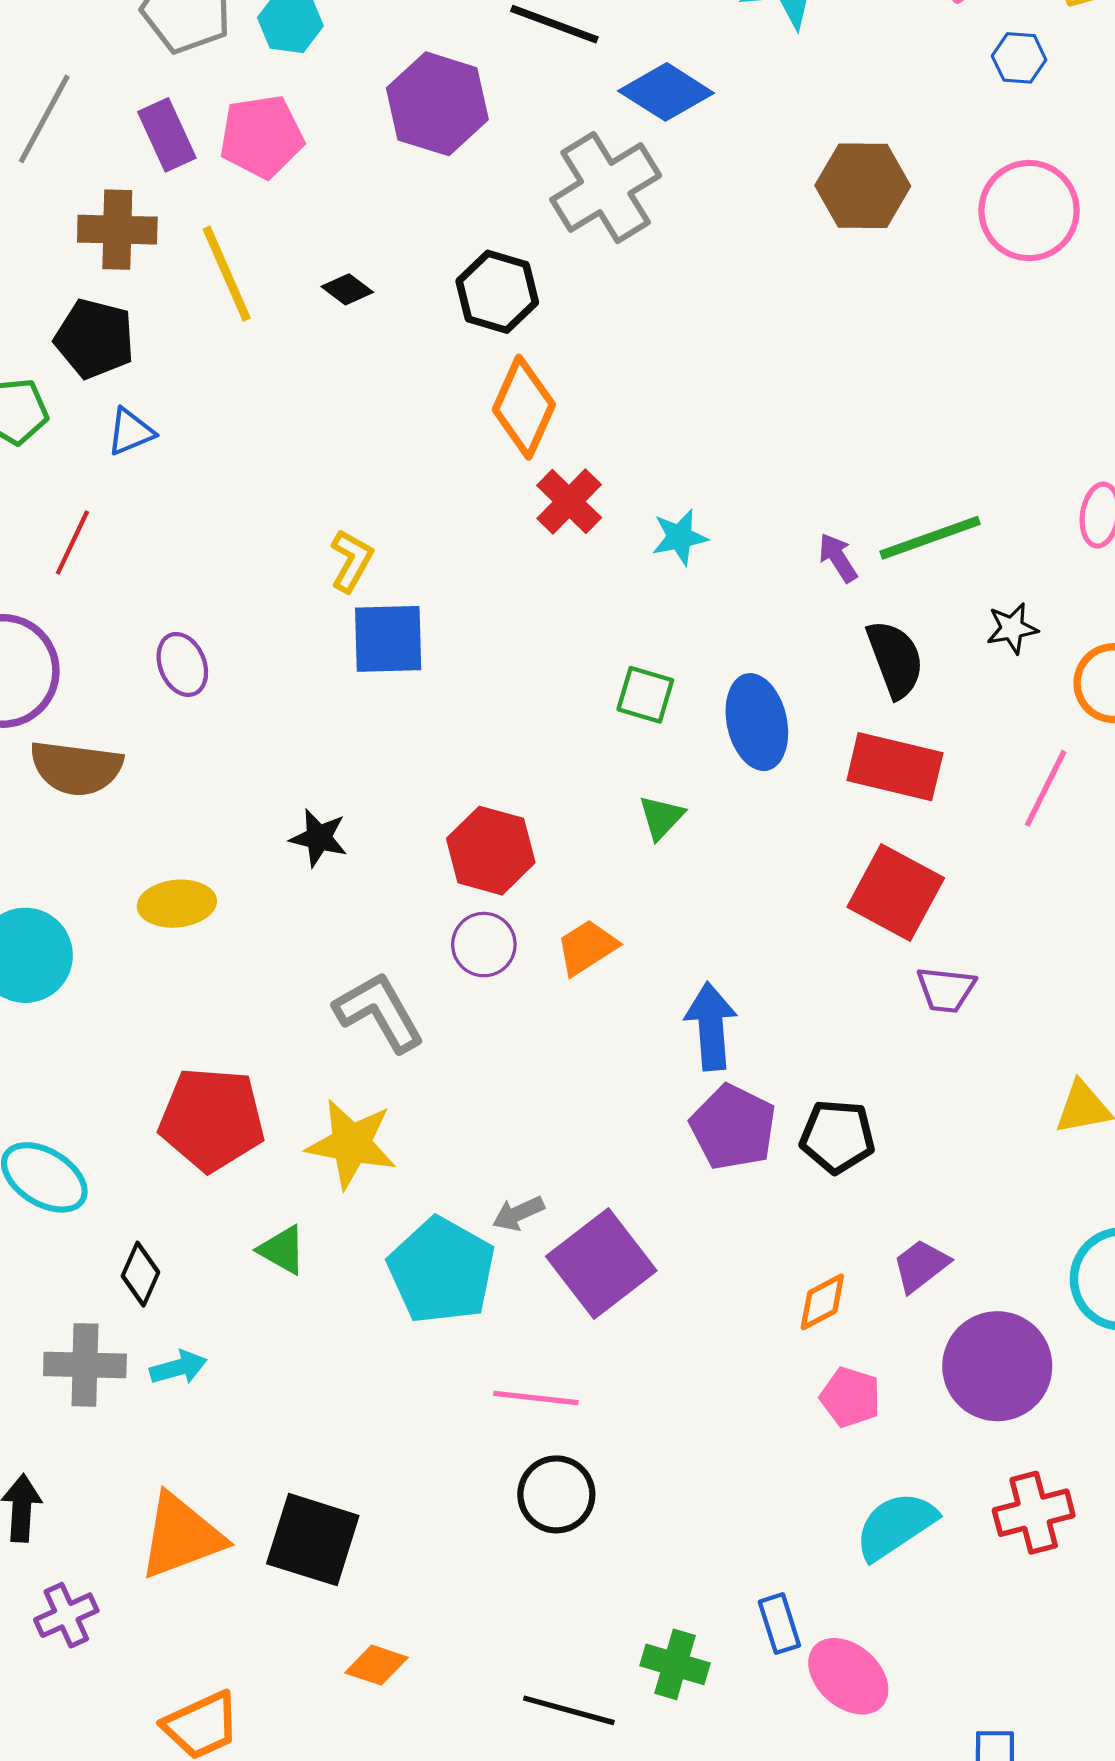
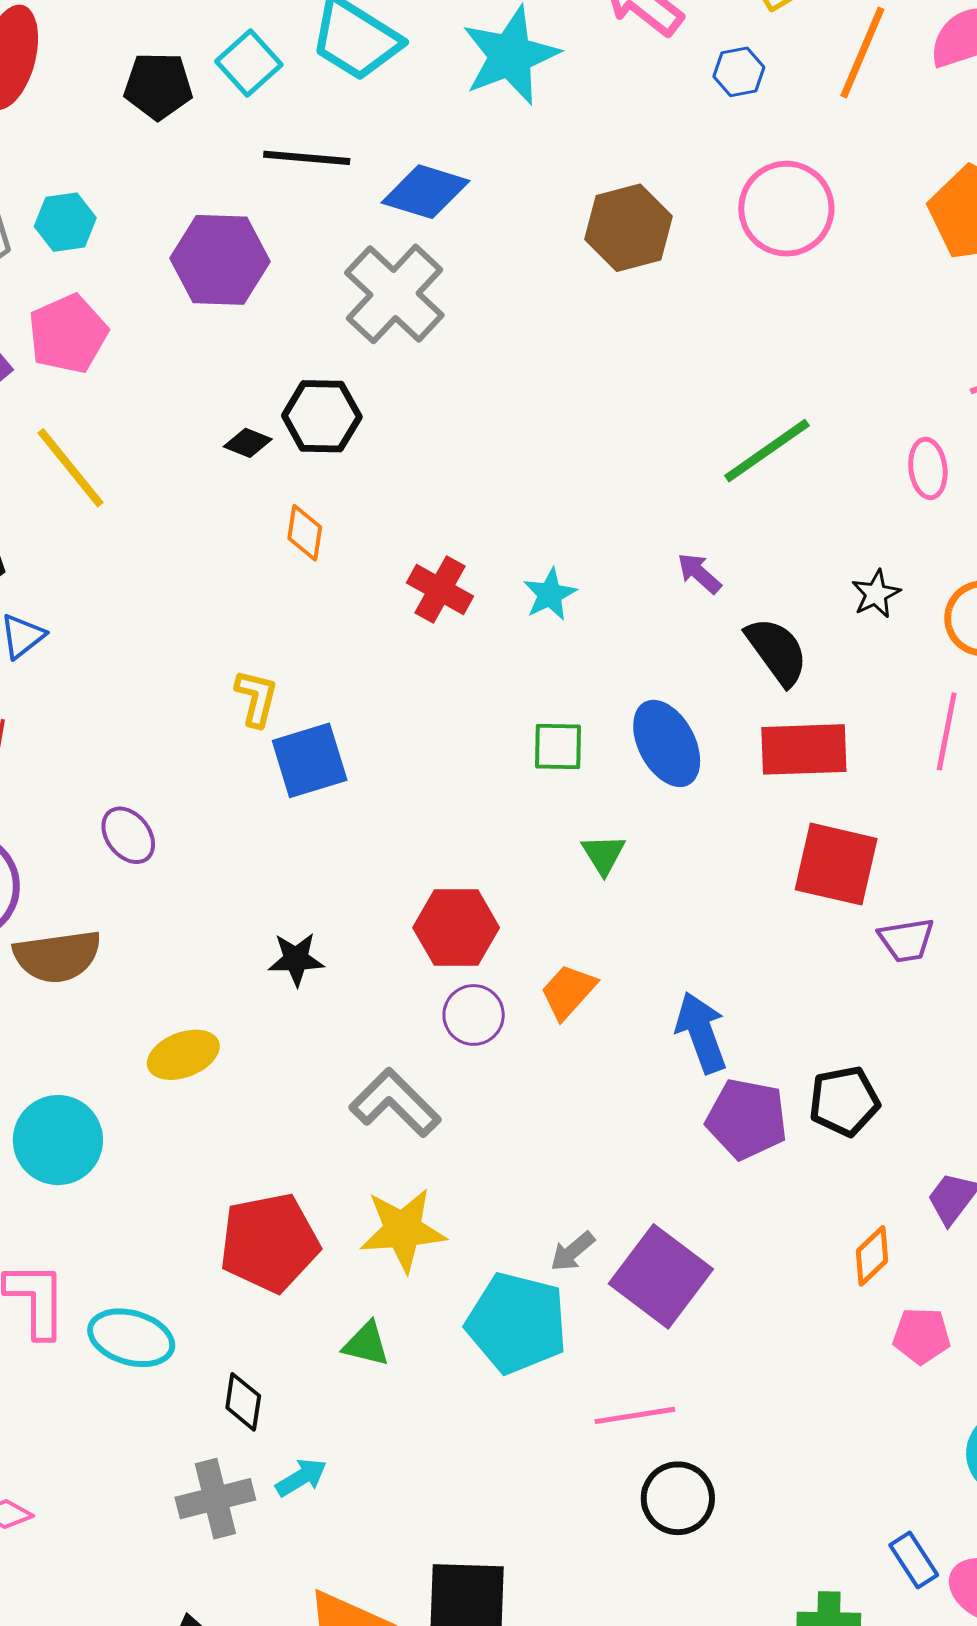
black diamond: (347, 289) -> (248, 443), moved
orange diamond: (524, 407) -> (305, 533), moved, size x0.6
green line: (930, 538) -> (767, 451), moved

